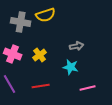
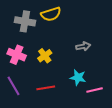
cyan star: (71, 67) -> (78, 78), moved

